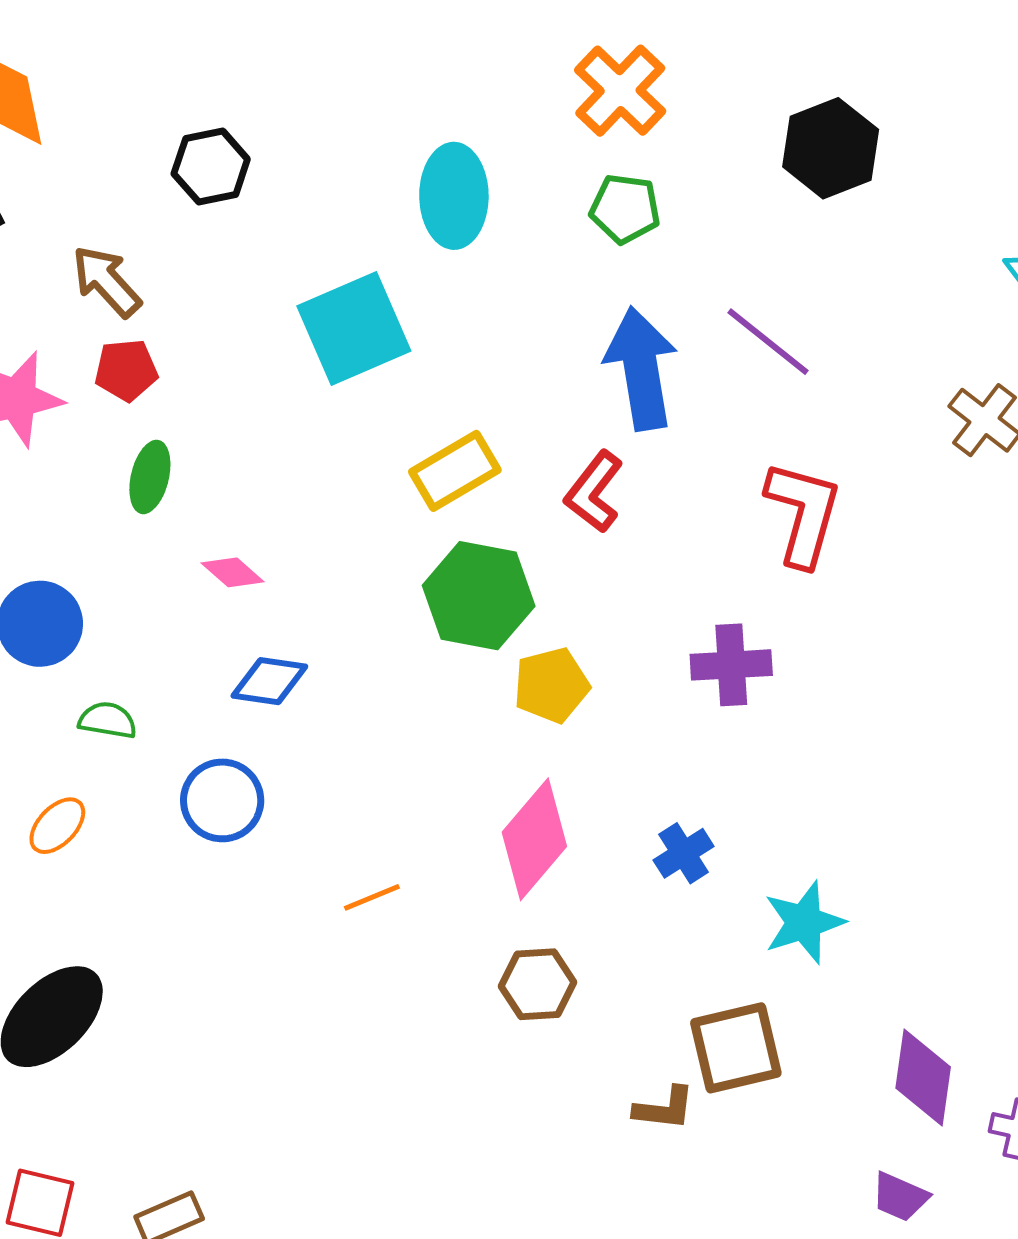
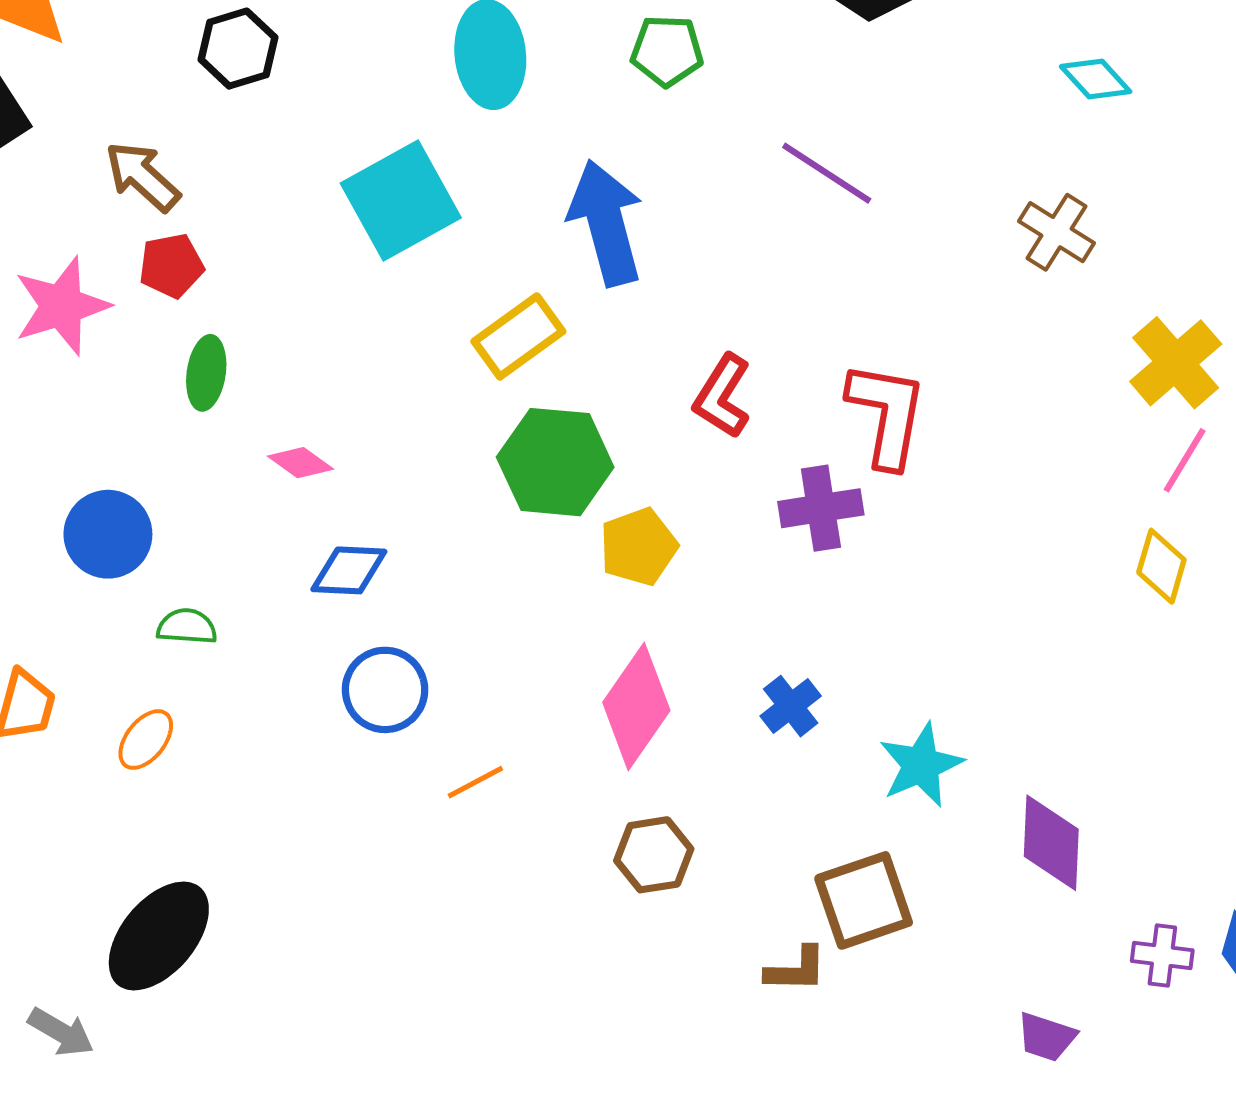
blue arrow: (641, 369) -> (606, 223), moved
red L-shape: (594, 492) -> (722, 396), moved
red L-shape: (803, 513) -> (887, 414), moved
blue circle: (222, 800) -> (385, 690), moved
purple diamond: (923, 1078) -> (1051, 843), moved

